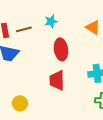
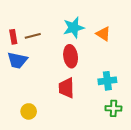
cyan star: (51, 21) -> (74, 28), moved, size x1.5

